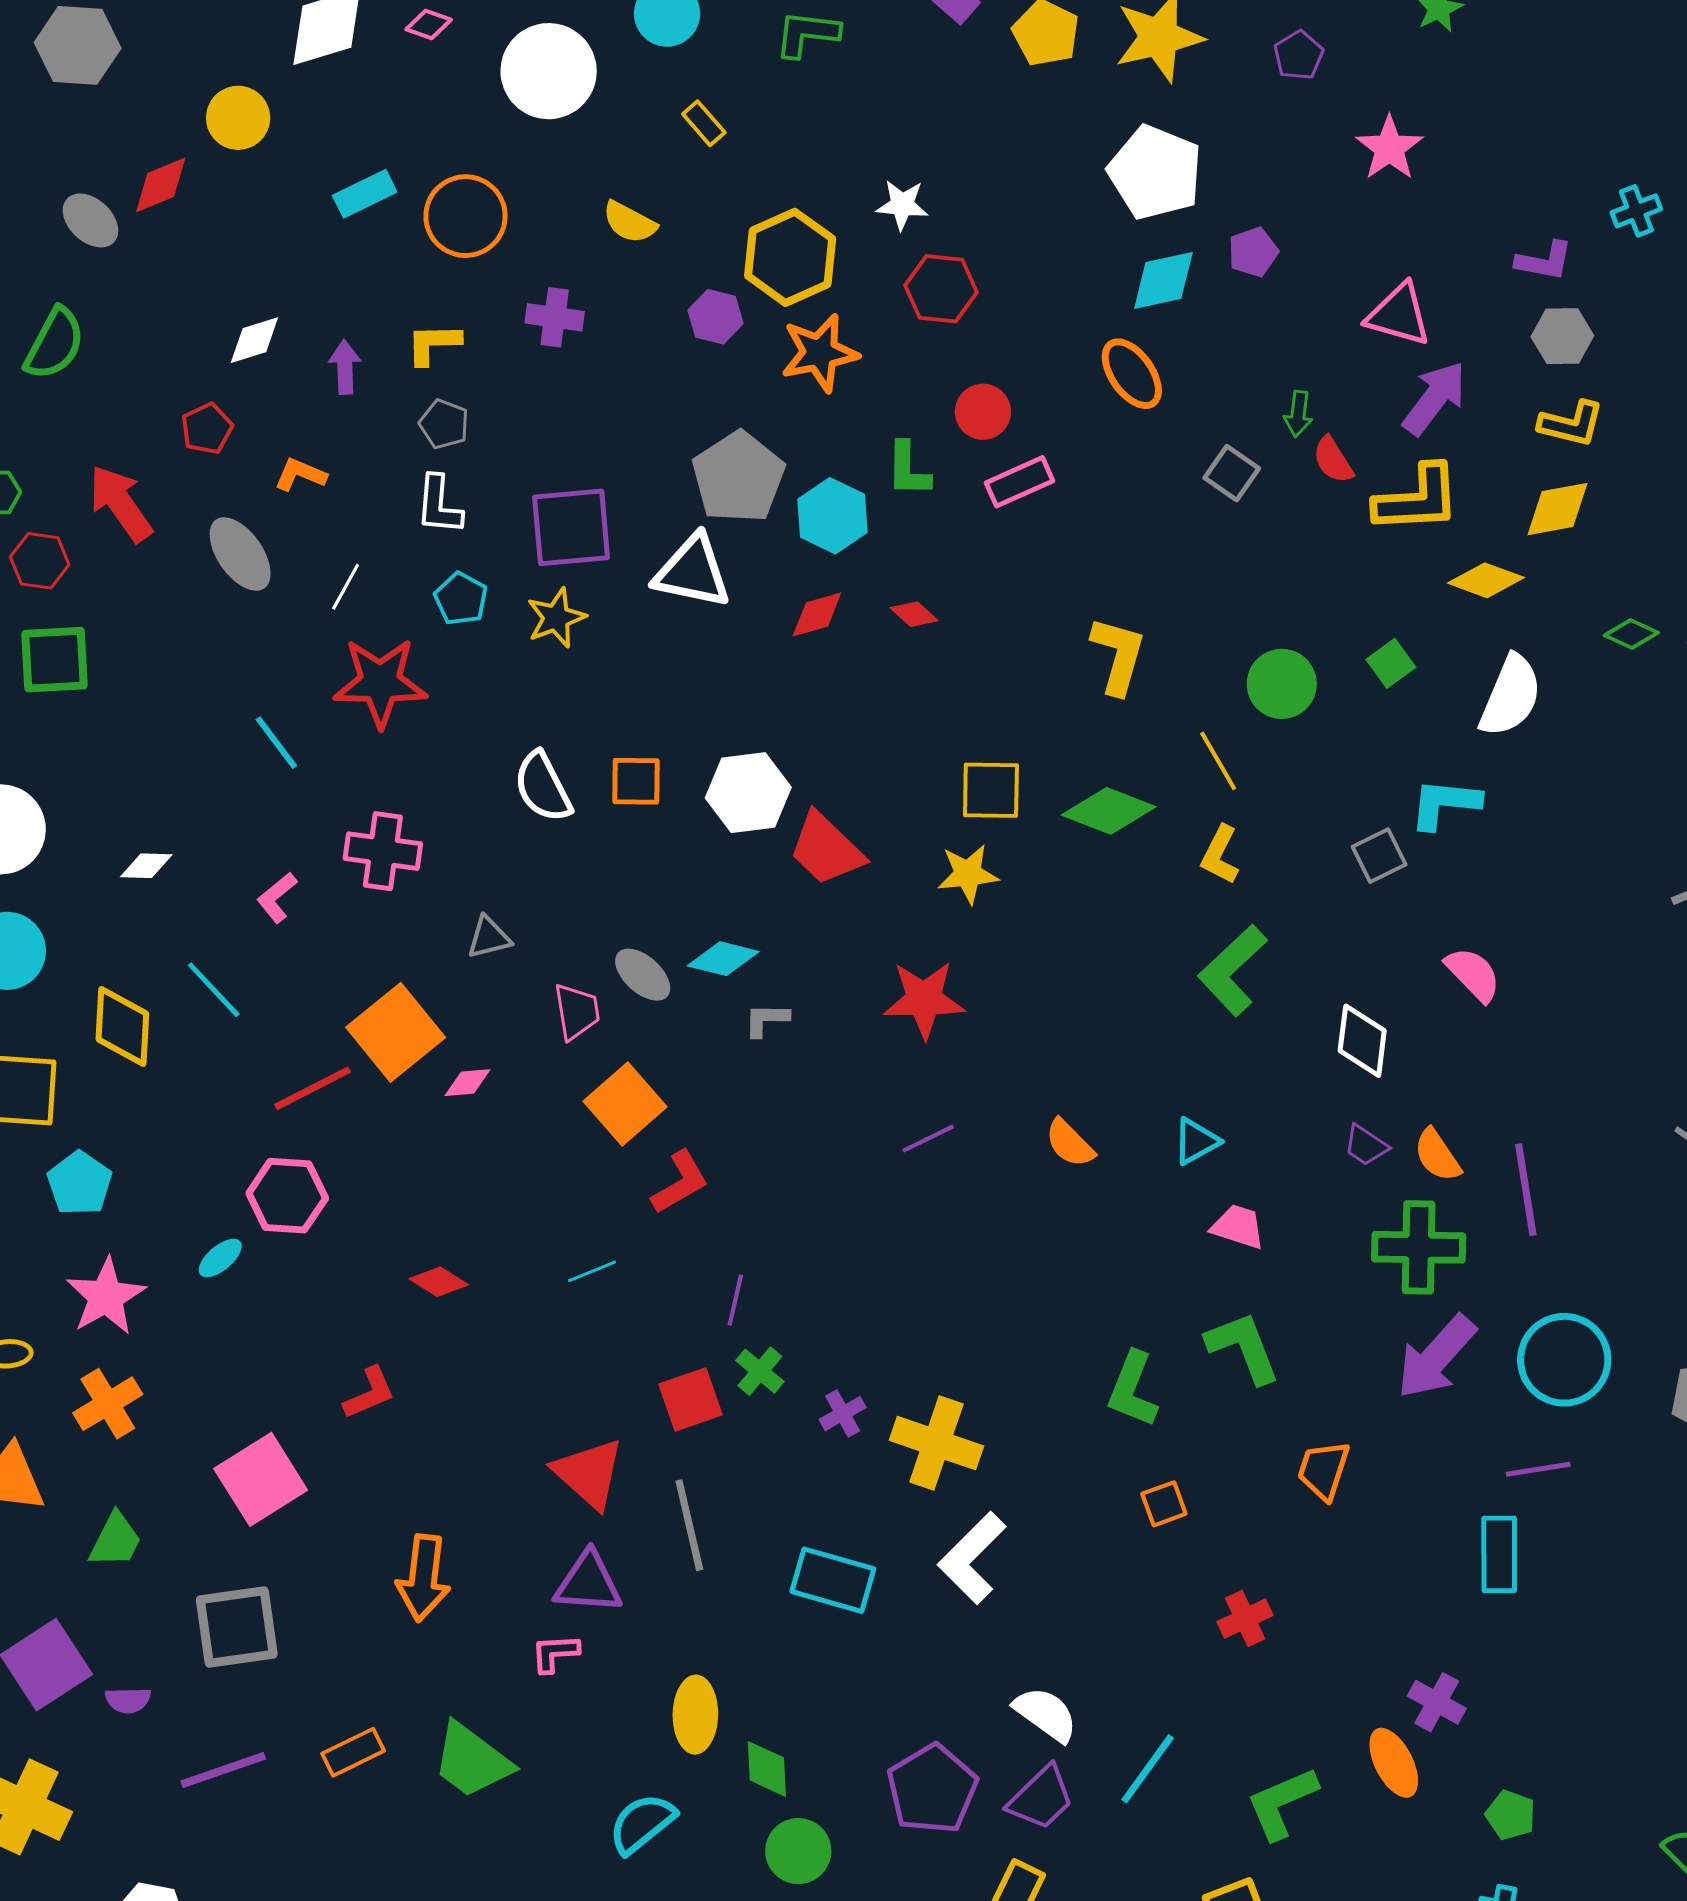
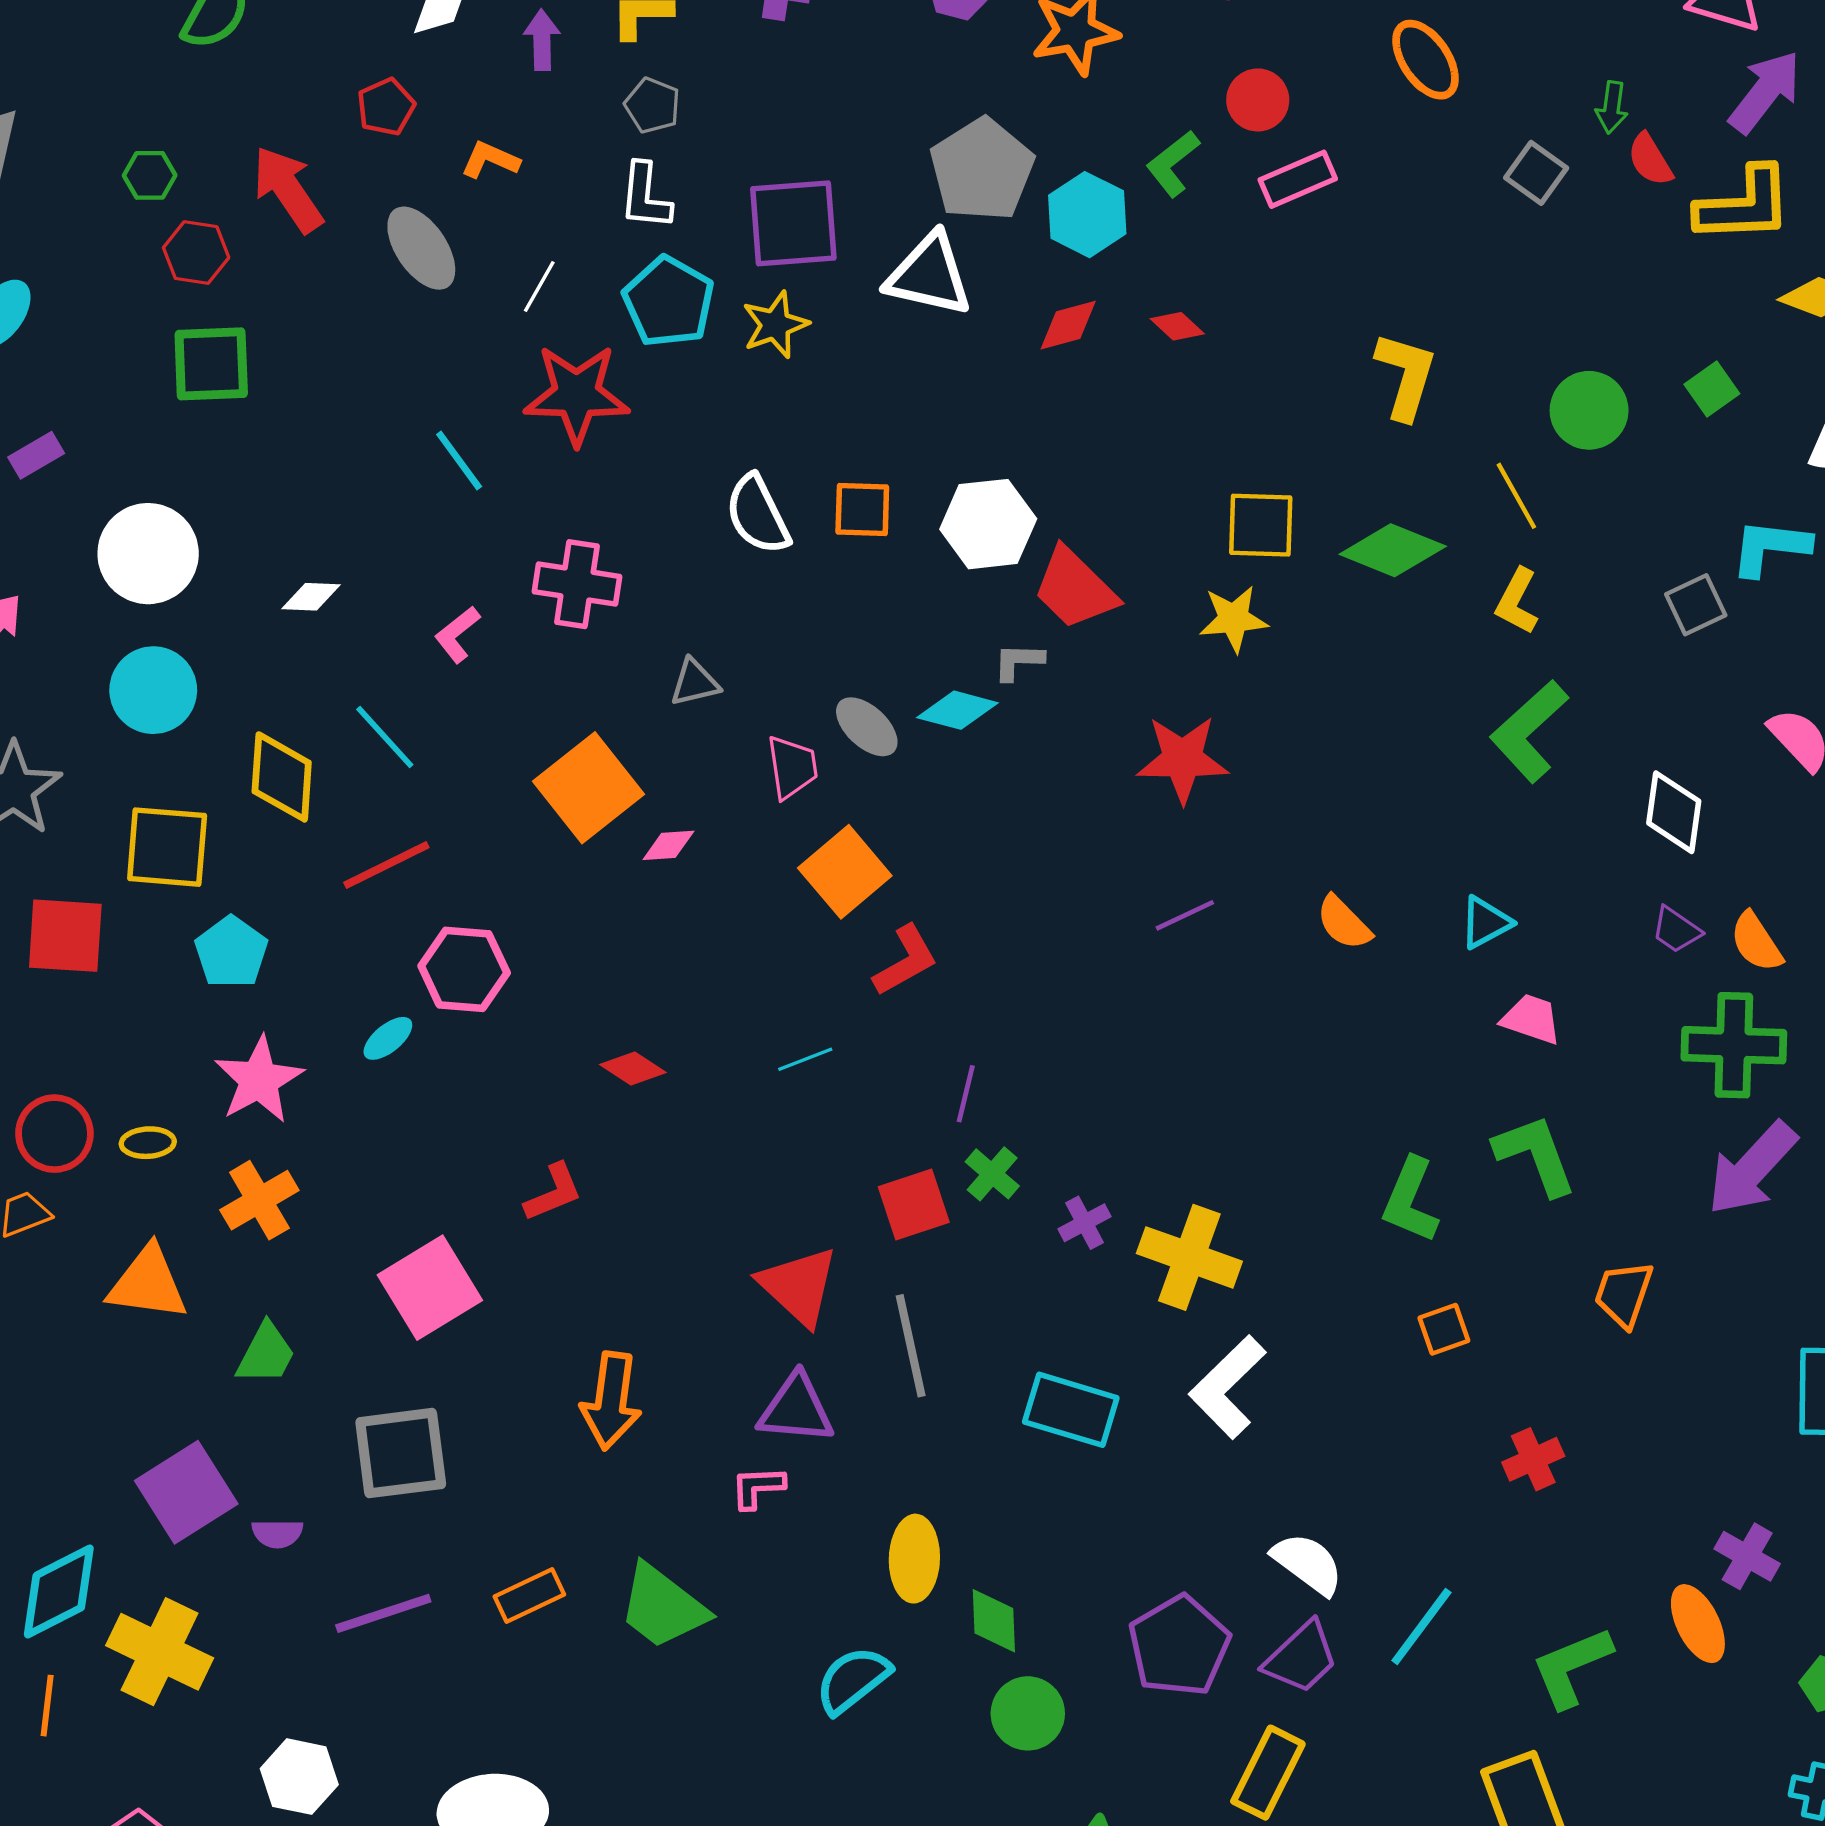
green L-shape: (908, 469) -> (1173, 163), turned 50
cyan pentagon: (461, 599) -> (669, 302), size x1.5
gray L-shape: (766, 1020) -> (1018, 662), moved
red line: (313, 1088) -> (386, 865), moved

